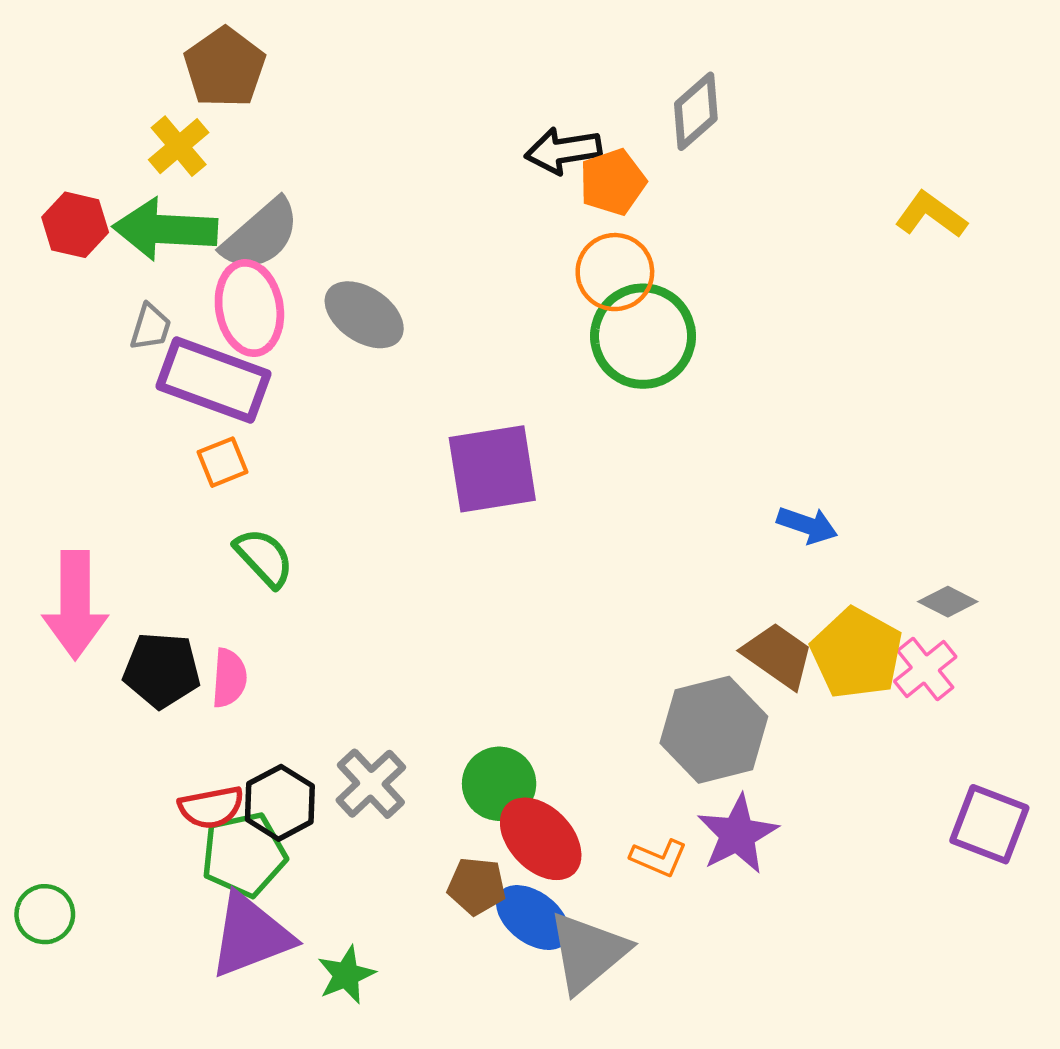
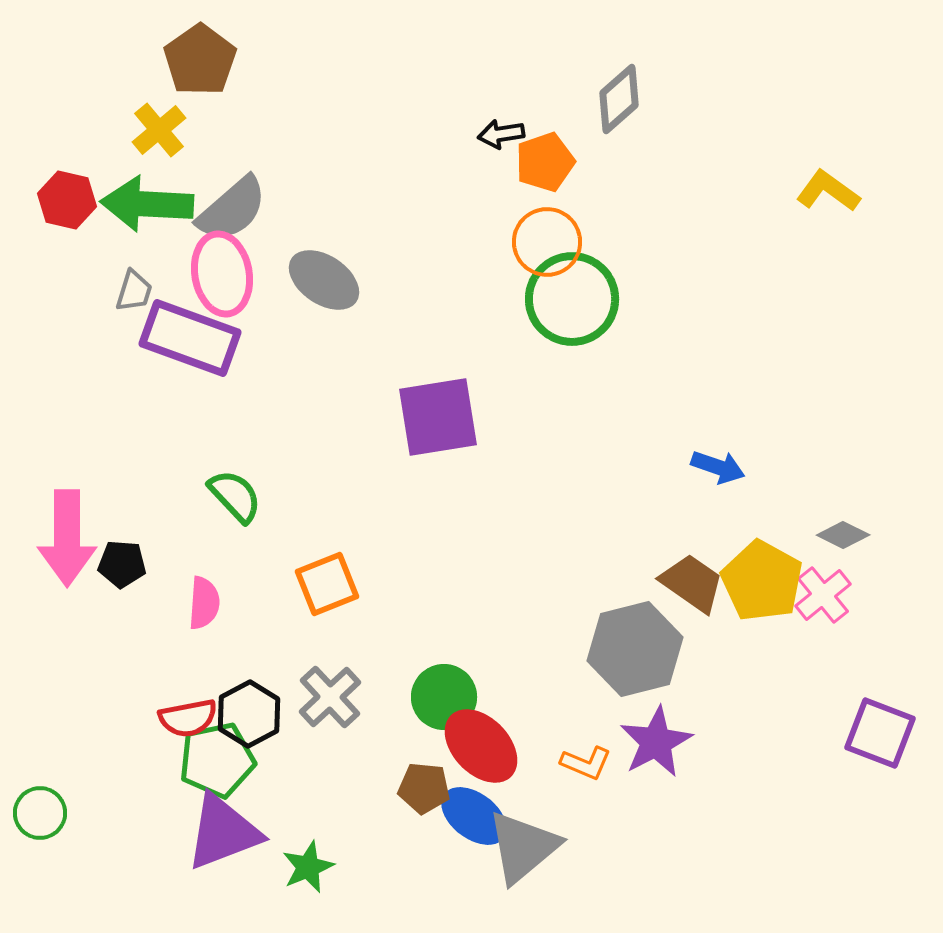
black arrow: (563, 151) -> (501, 134), size x0.7
orange square: (222, 462) -> (327, 584), moved, size x1.4
black pentagon: (162, 670) -> (122, 564), moved, size x0.7

